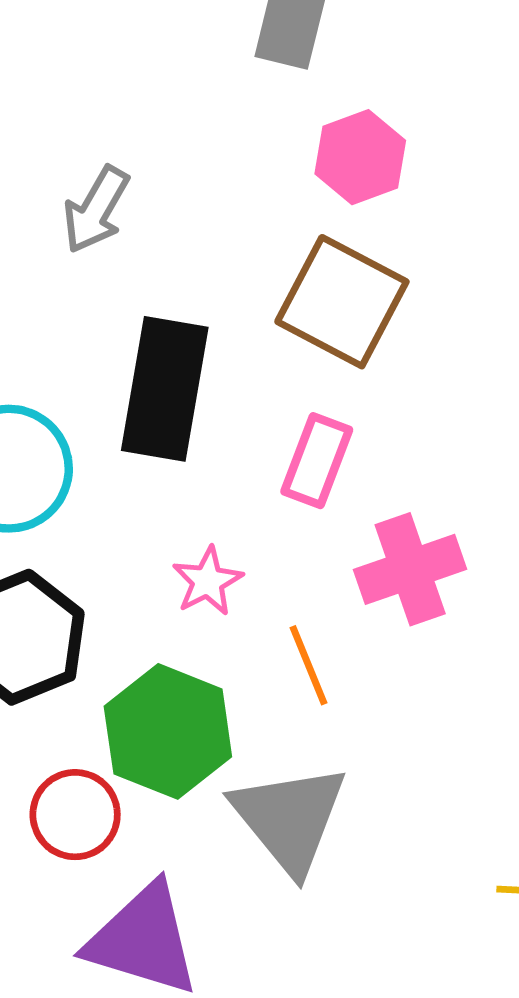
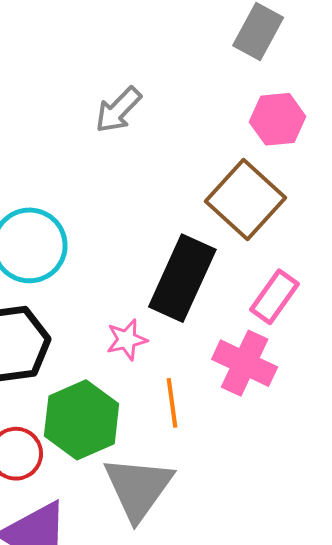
black rectangle: (165, 389) -> (182, 278), moved
pink rectangle: (317, 461) -> (275, 297), moved
pink cross: (410, 569) -> (245, 363), turned 30

